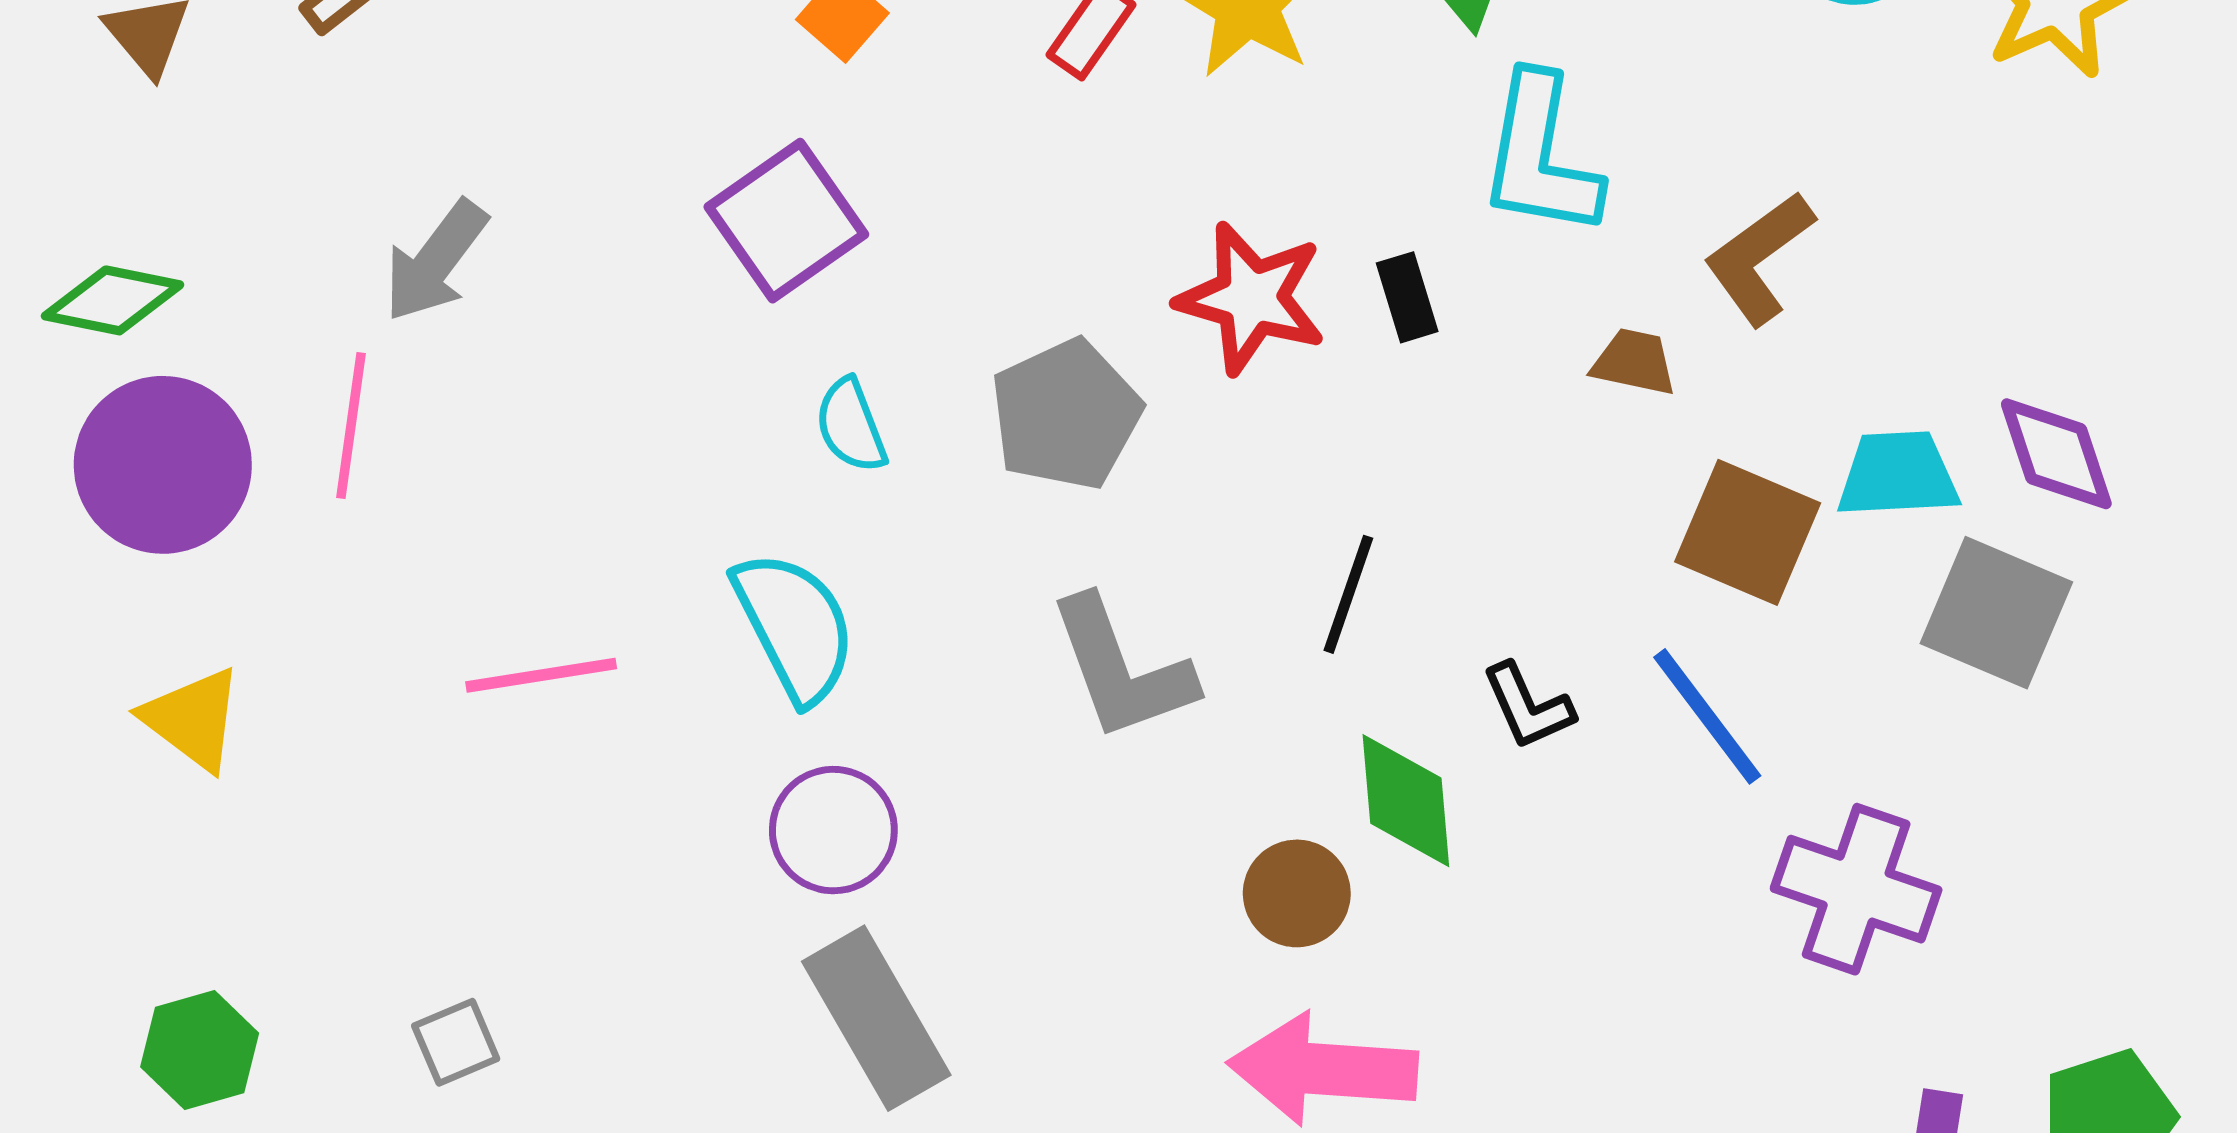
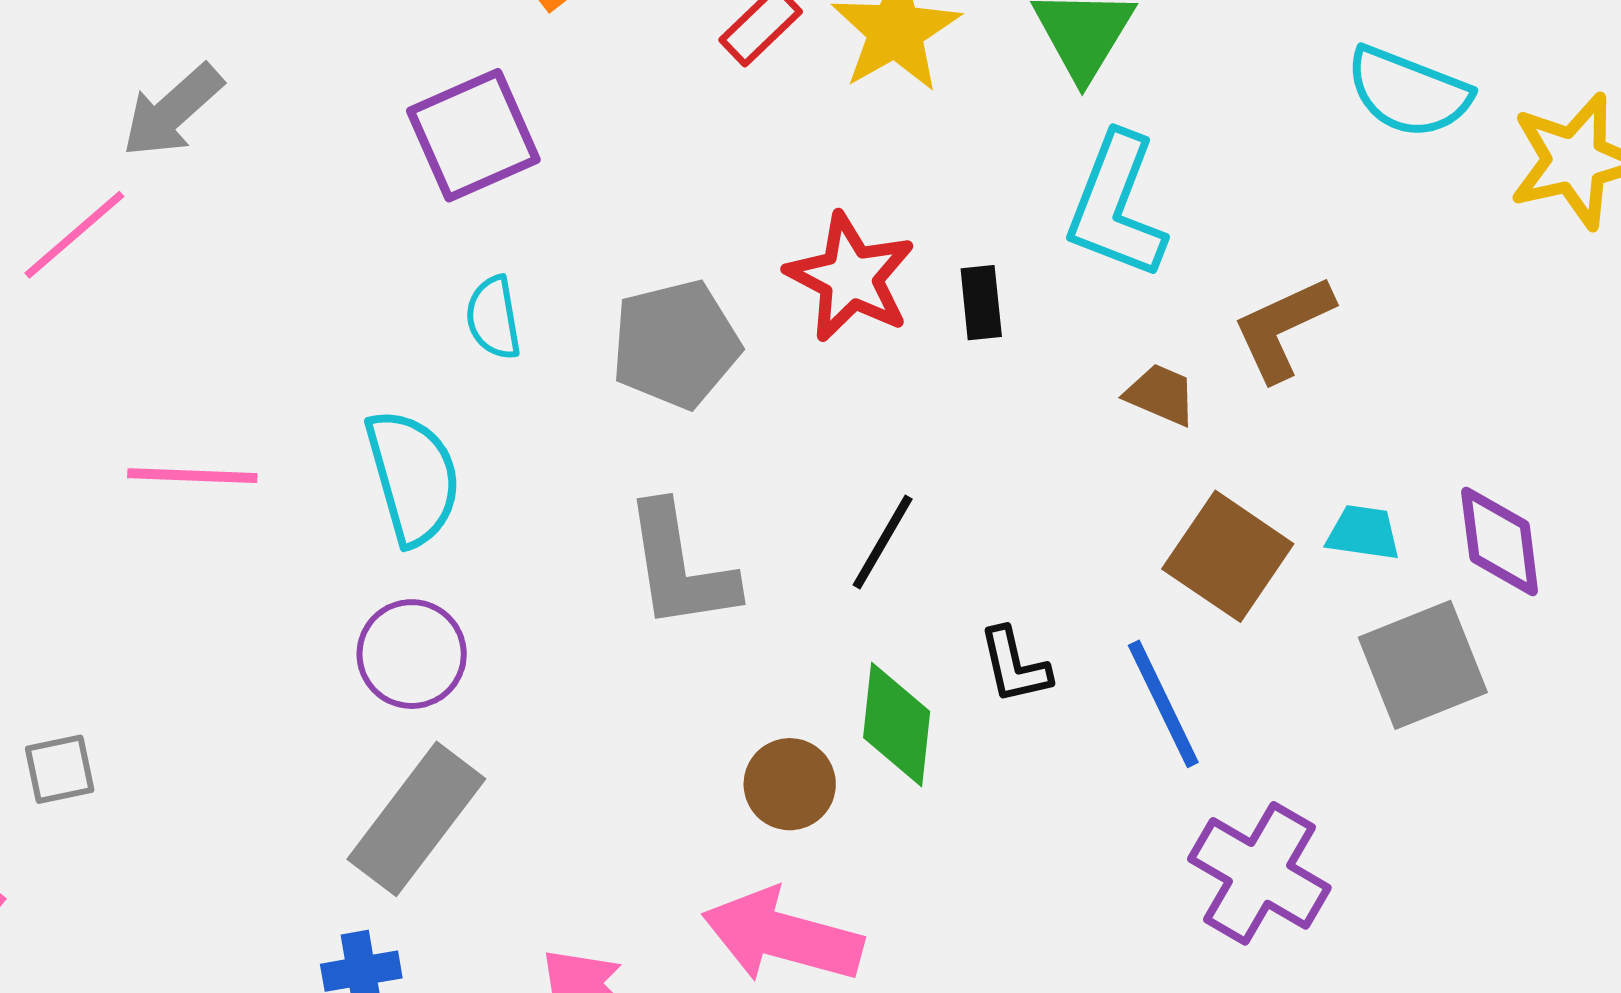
pink line: (351, 426) -> (74, 235), turned 30
cyan trapezoid: (1898, 474) -> (1363, 533), size x0.7
gray square: (1996, 613) -> (1423, 665), turned 34
gray rectangle: (876, 1018) -> (416, 819), turned 56

